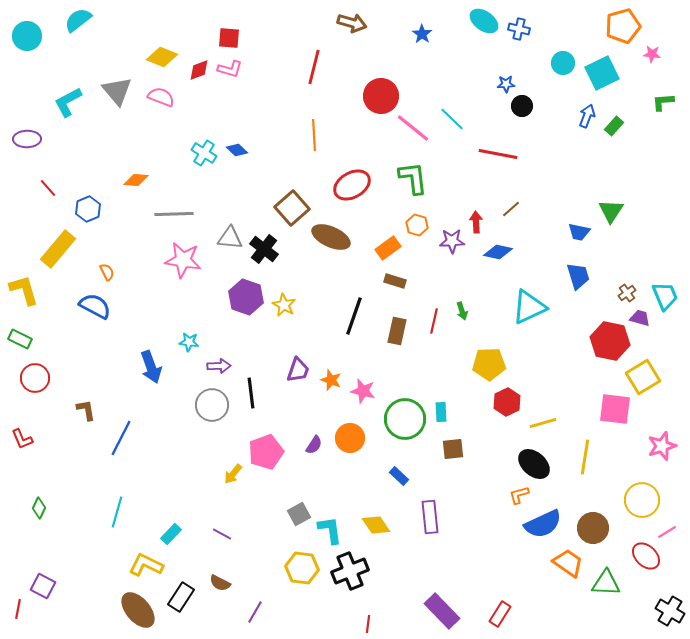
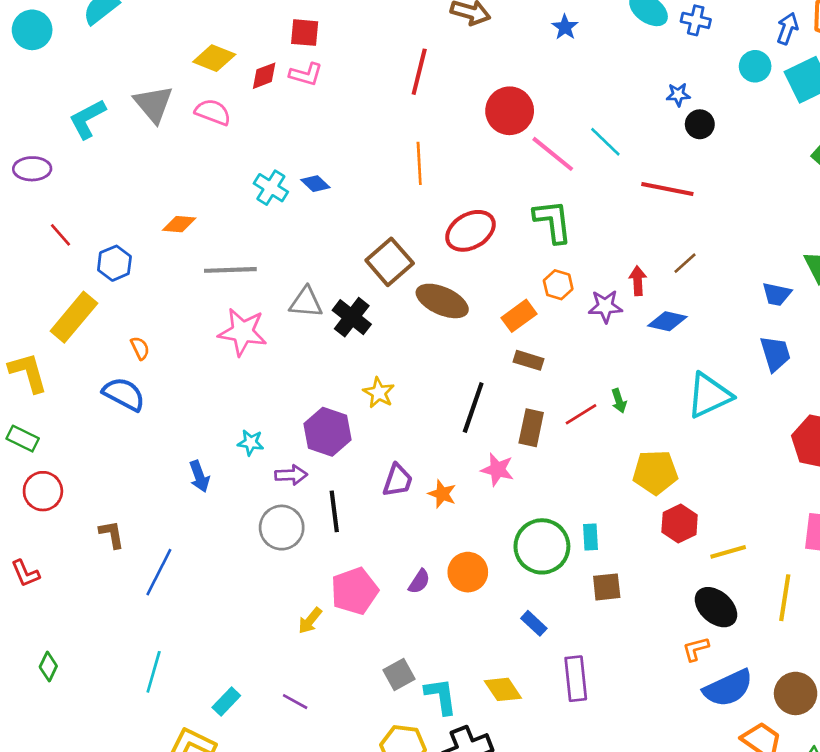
blue arrow: (587, 116) -> (787, 28), moved
purple hexagon: (246, 297) -> (328, 432), moved
red line: (434, 321) -> (581, 414), turned 45
blue arrow: (151, 367) -> (199, 476), size x0.7
pink star: (363, 391) -> (497, 470), moved

